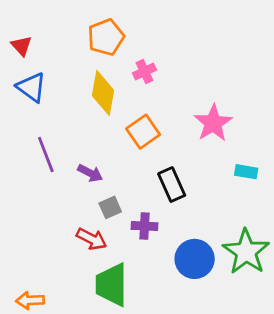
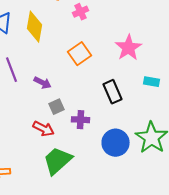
yellow diamond: (103, 93) -> (34, 27), moved
black rectangle: (172, 185) -> (112, 92), moved
green trapezoid: (112, 285) -> (58, 161), turned 48

